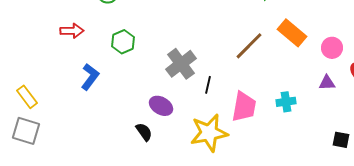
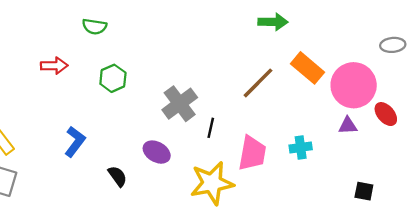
pink circle: (332, 48) -> (354, 85), size x1.8
blue L-shape: (90, 77) -> (75, 142), moved
black semicircle: (144, 132) -> (117, 176), moved

